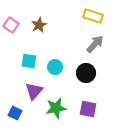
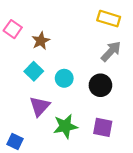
brown star: (39, 25) -> (41, 41), moved
cyan square: (29, 61) -> (34, 71), turned 35
blue square: (15, 113) -> (15, 141), moved

